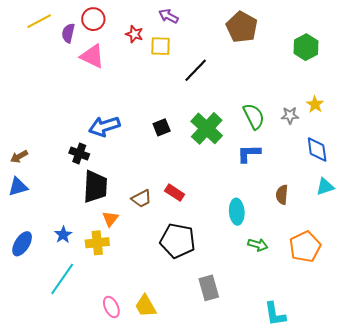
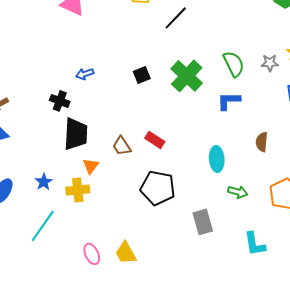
blue arrow: (104, 126) -> (85, 74), size x0.6
brown trapezoid: (141, 199) -> (122, 146), turned 85
gray rectangle: (209, 288) -> (203, 222), moved
cyan L-shape: (275, 314) -> (255, 244), moved

